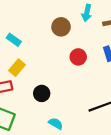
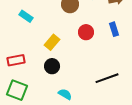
yellow rectangle: (17, 68) -> (52, 42), moved

